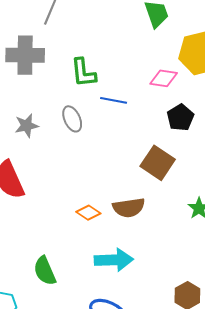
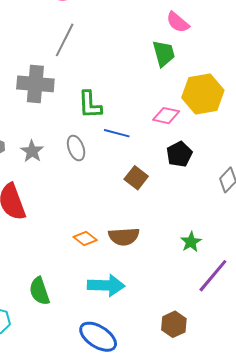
gray star: (27, 126) -> (32, 151), turned -30
brown square: (158, 163) -> (136, 178), moved, size x0.7

